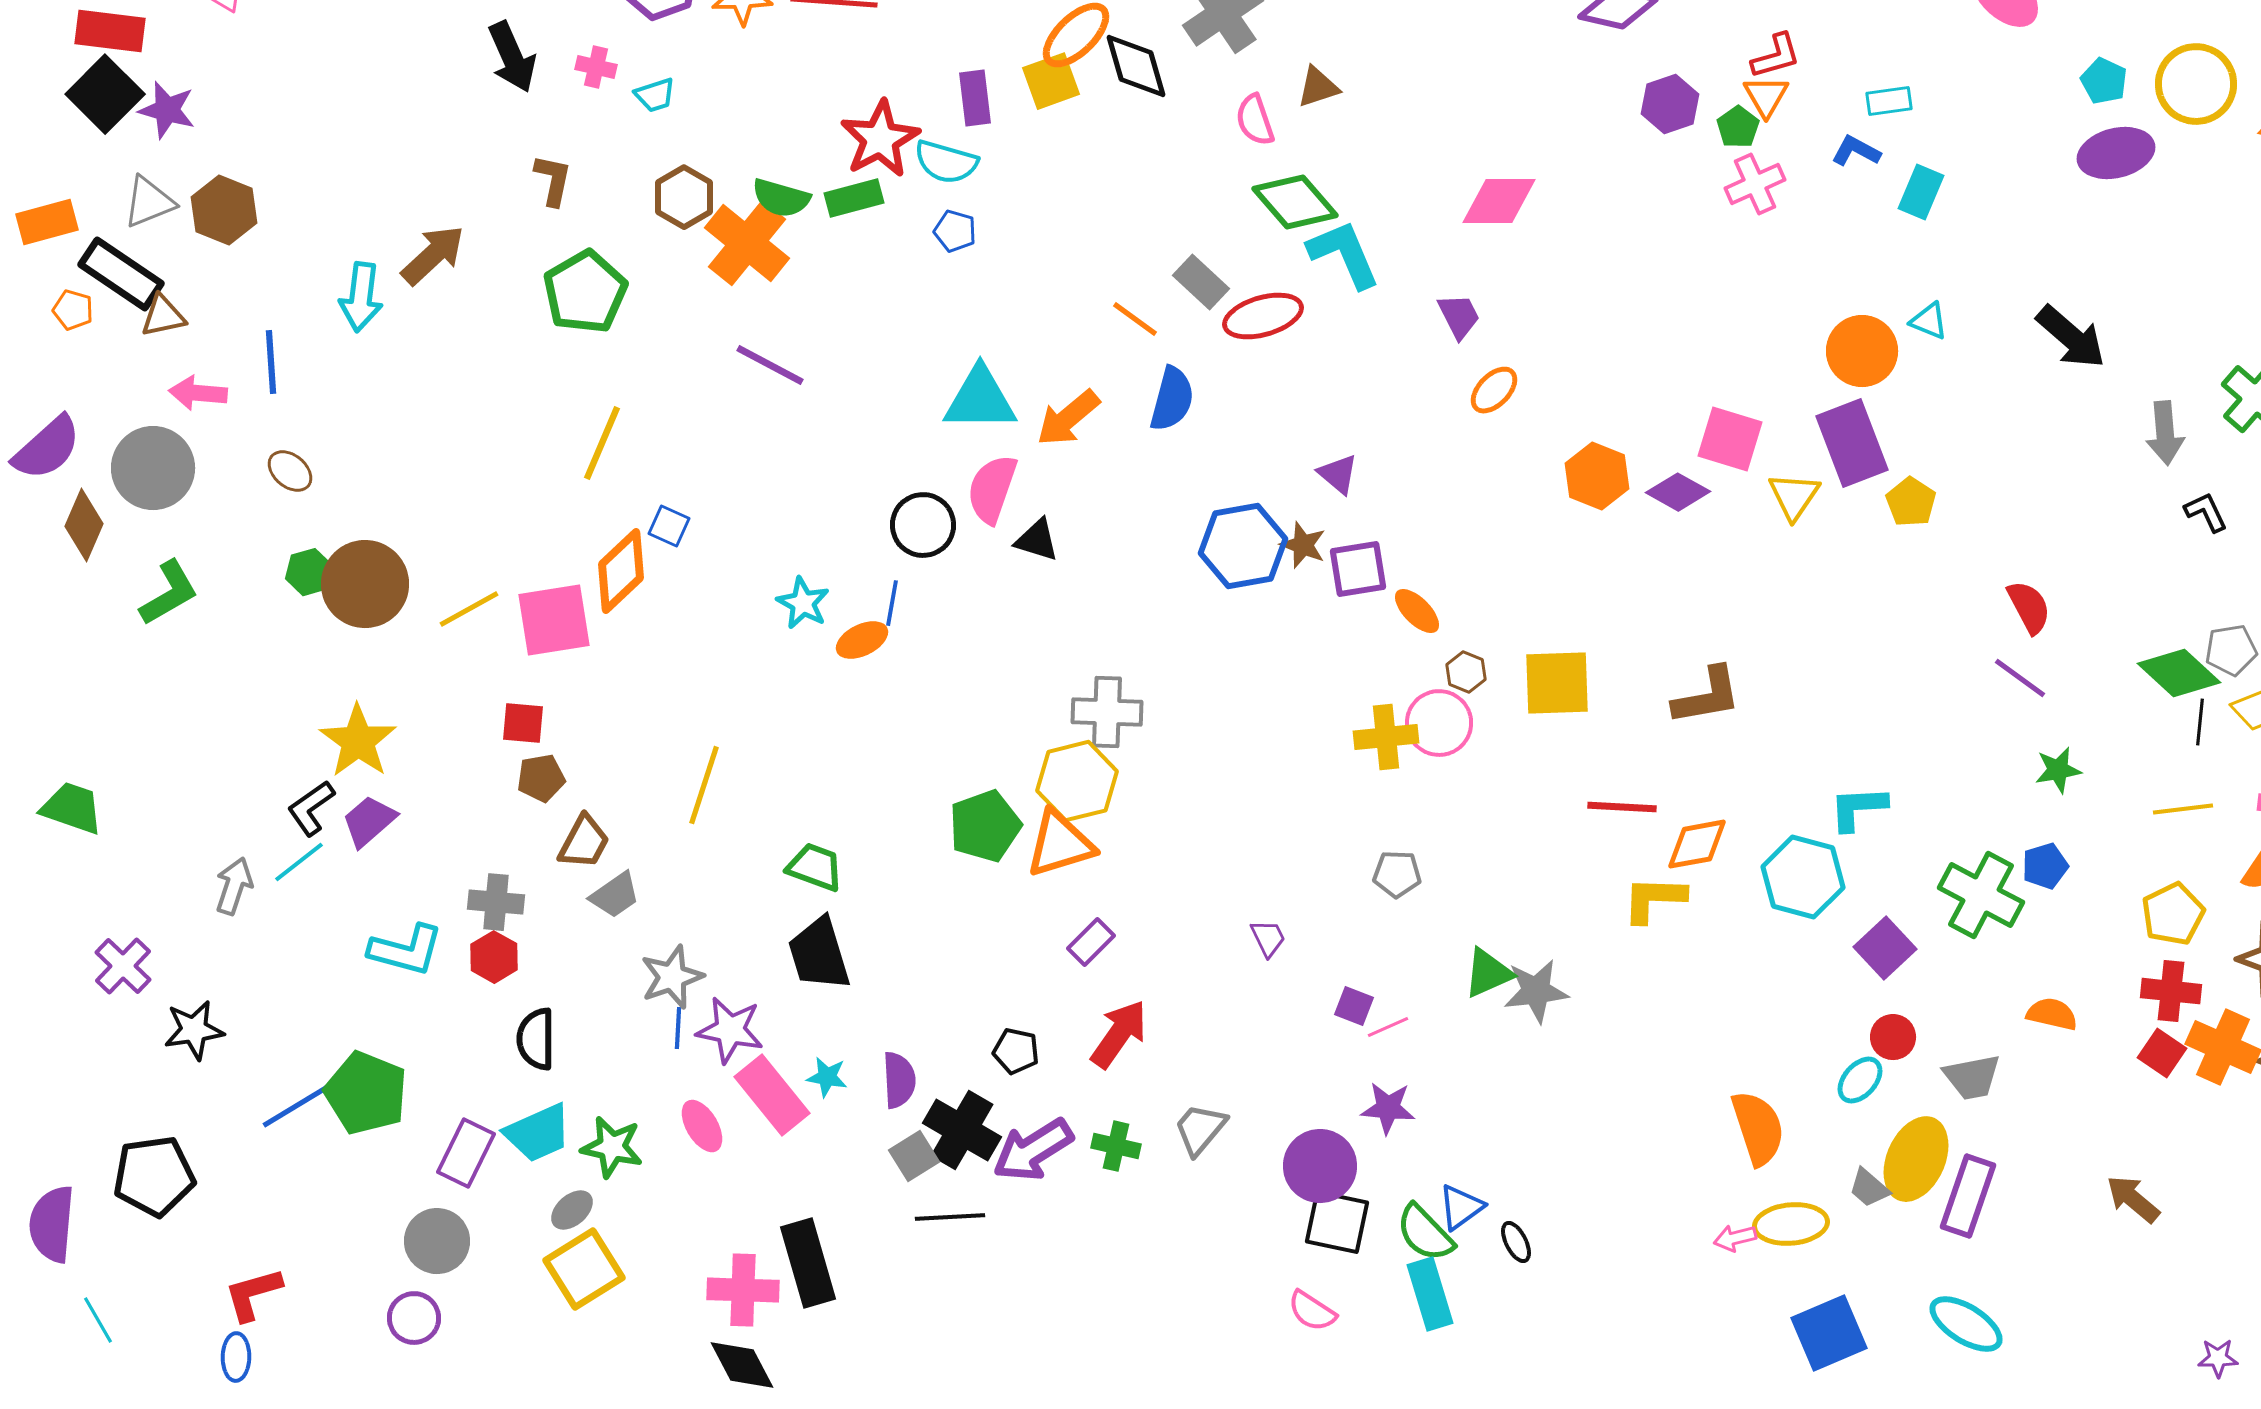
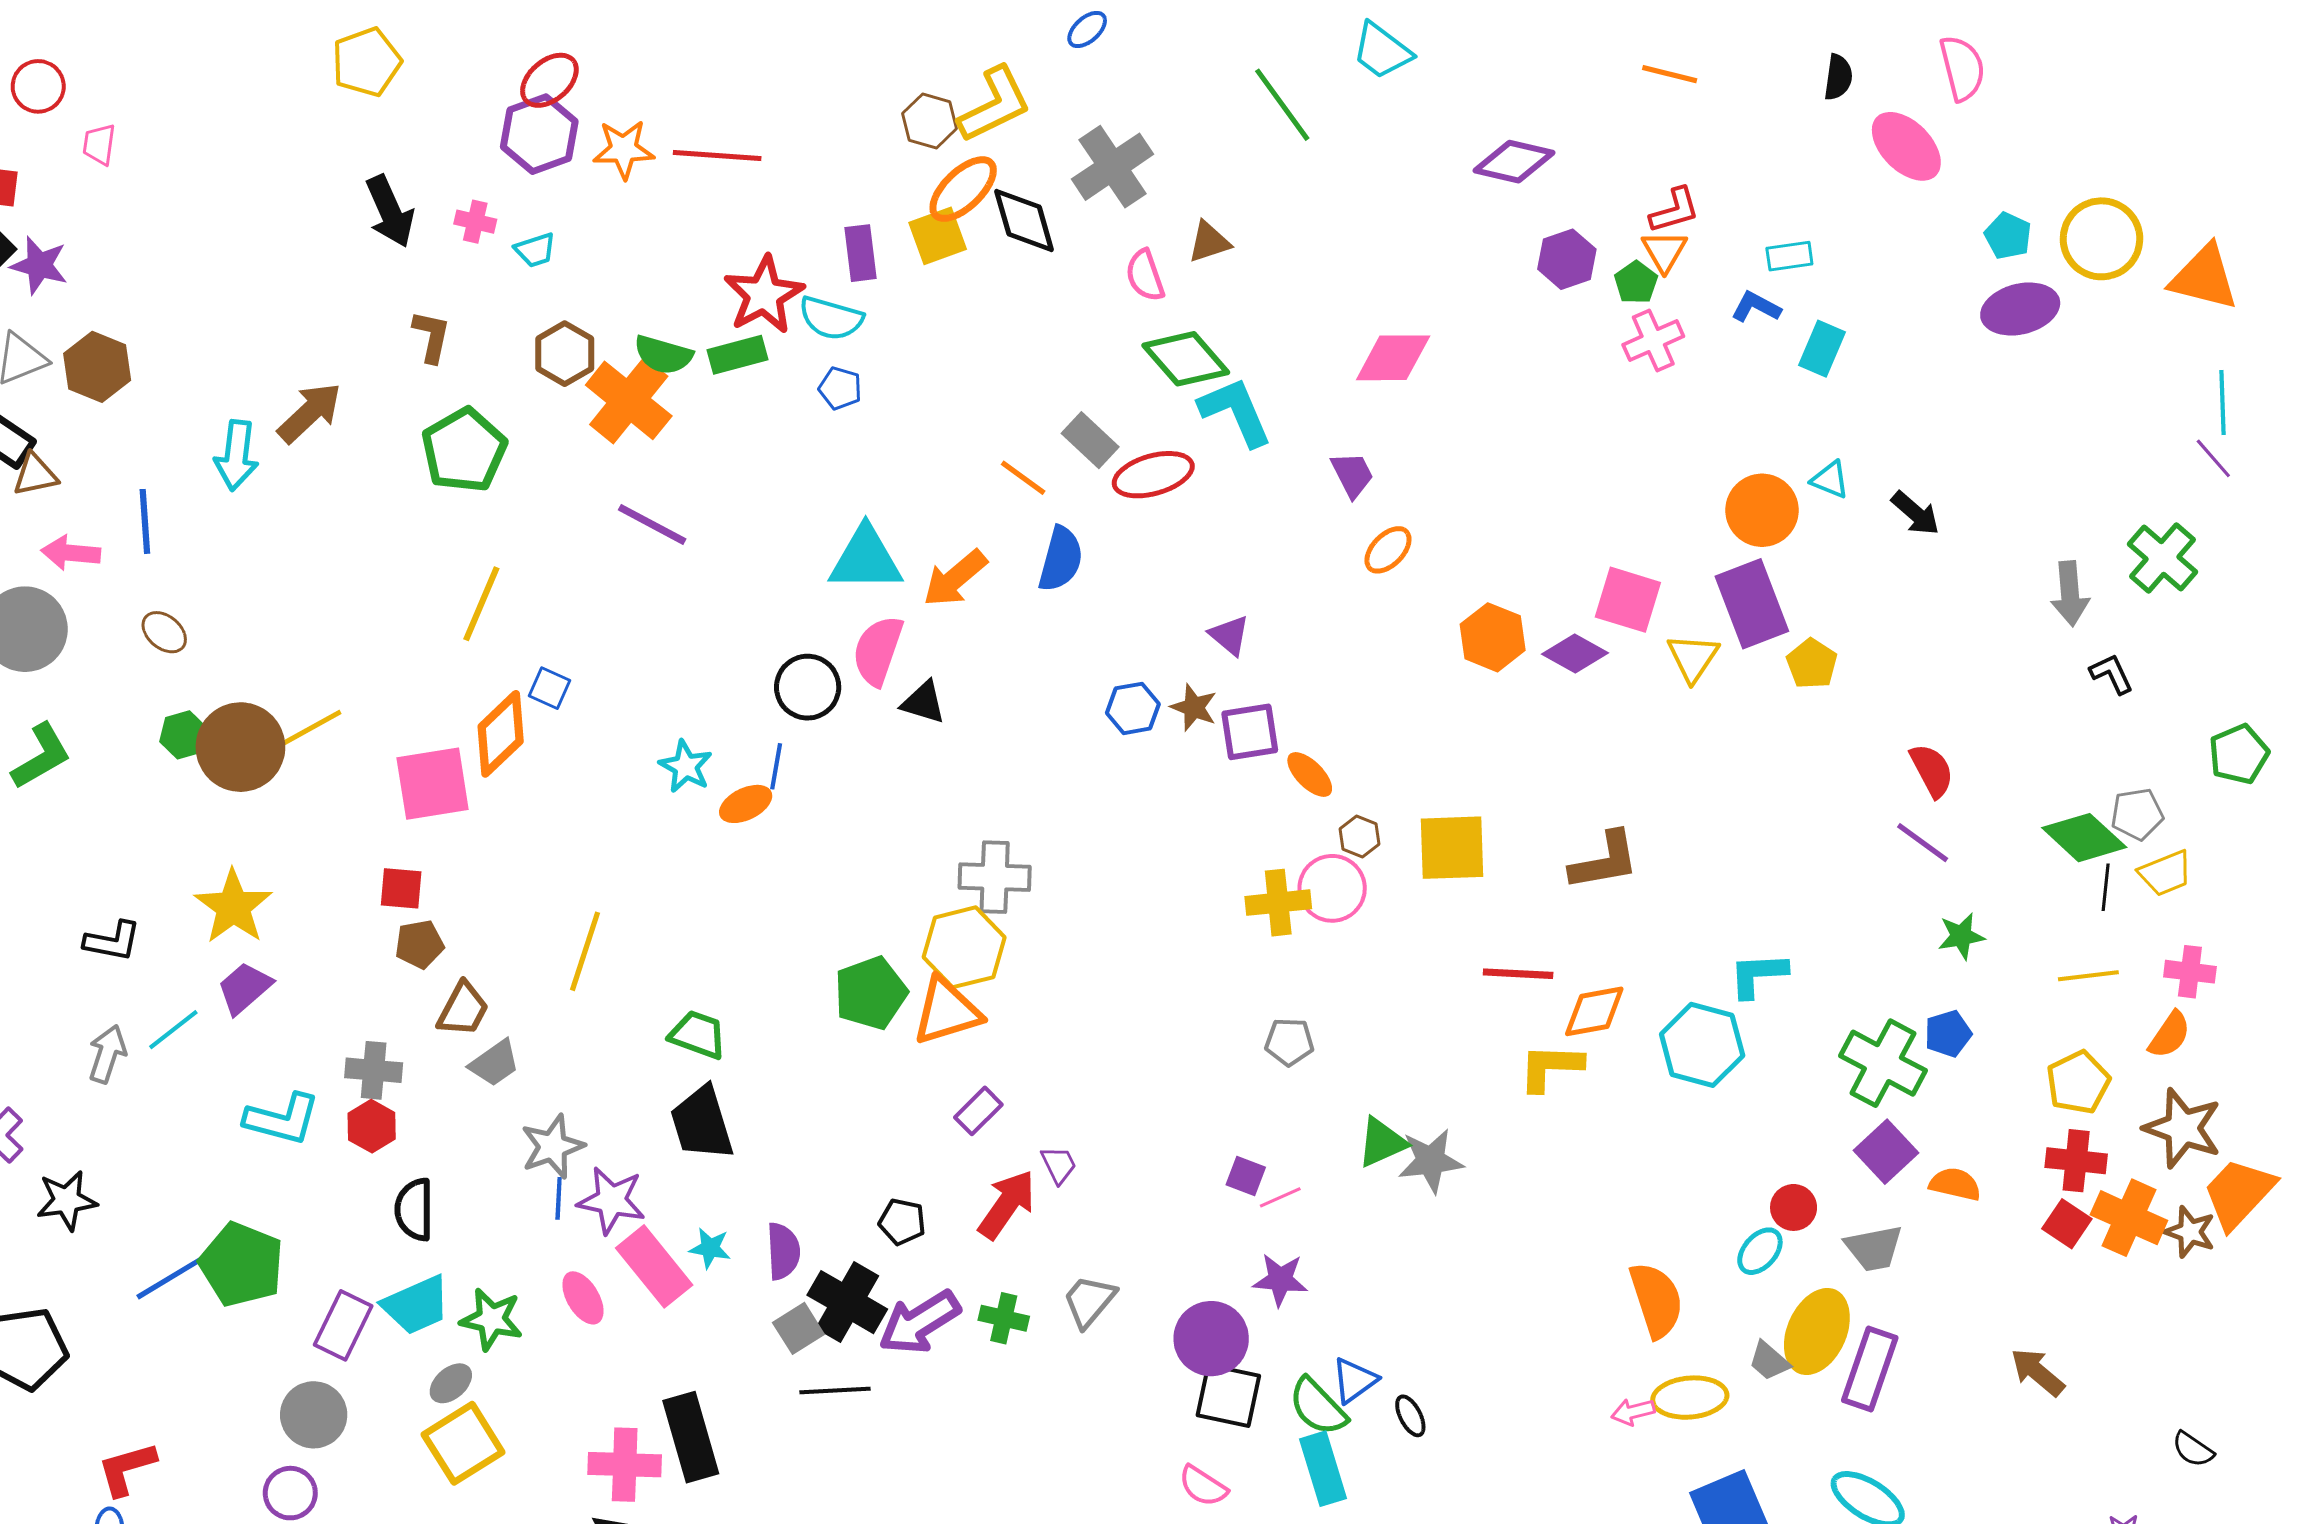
black arrow: (2071, 337) -> (1915, 513), moved, size x0.7
blue hexagon: (1243, 546) -> (1133, 708), size x0.6
yellow line: (469, 609) -> (312, 728), moved
black L-shape: (311, 808) -> (112, 941), moved, turned -134
purple trapezoid: (1268, 938) -> (1059, 1165), moved
purple square: (1885, 948) -> (1886, 1152), moved

